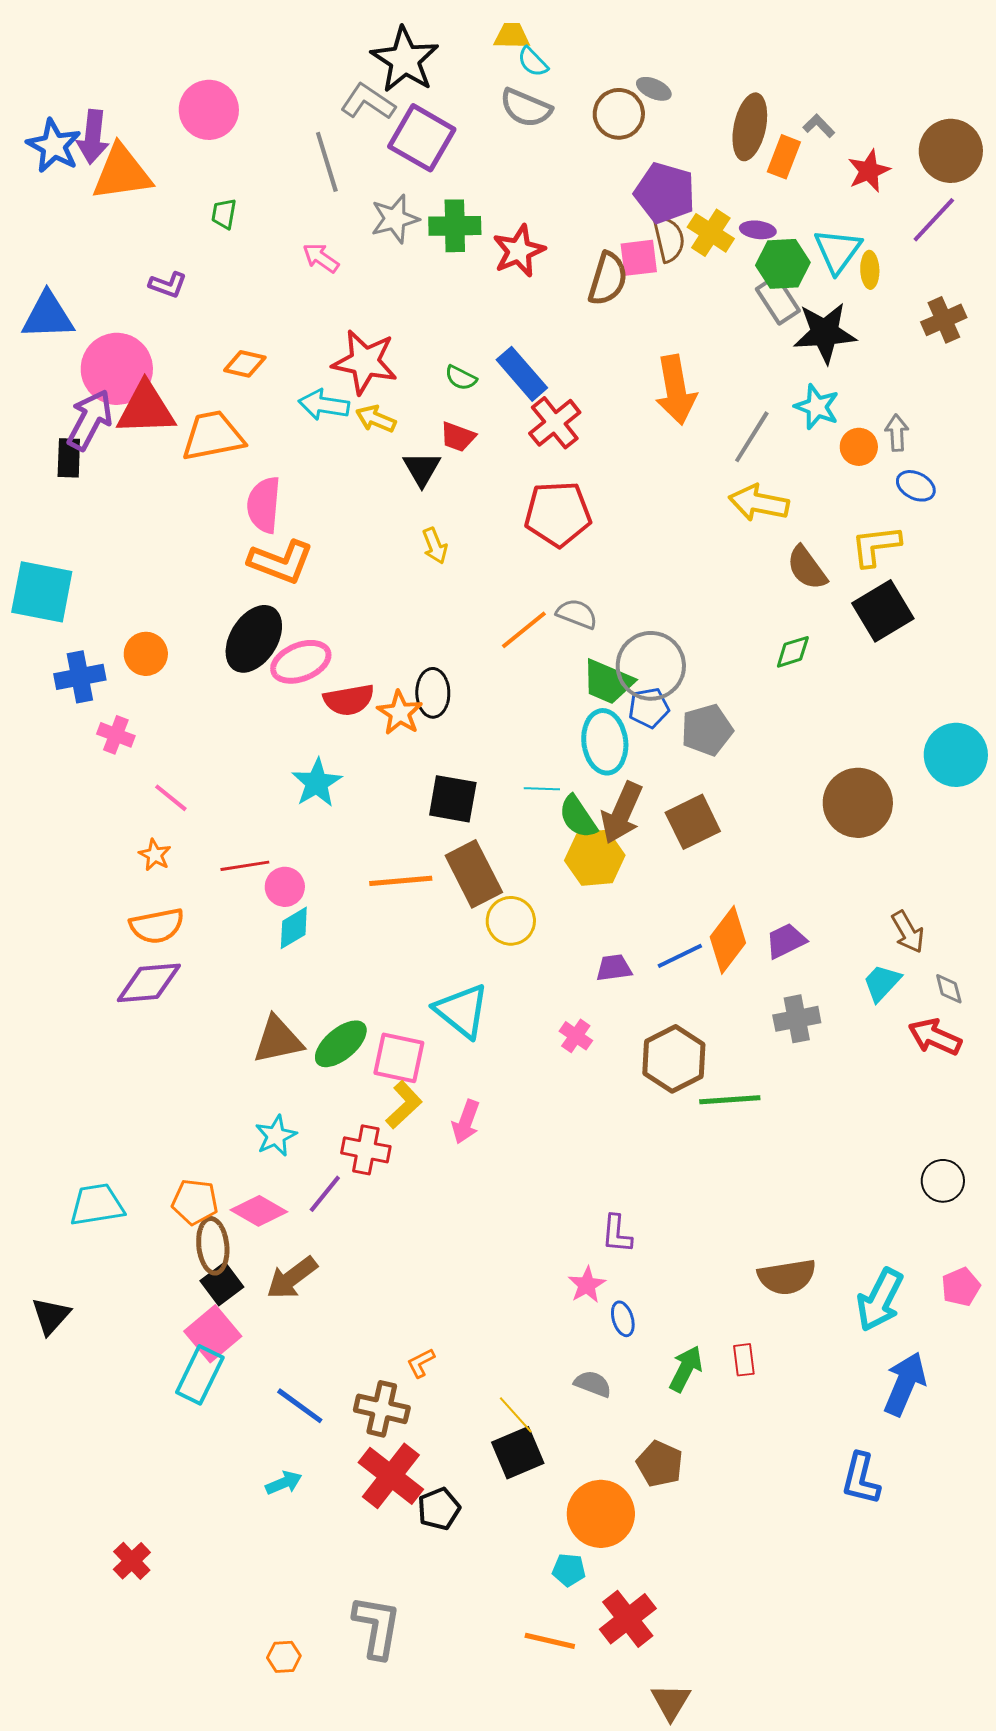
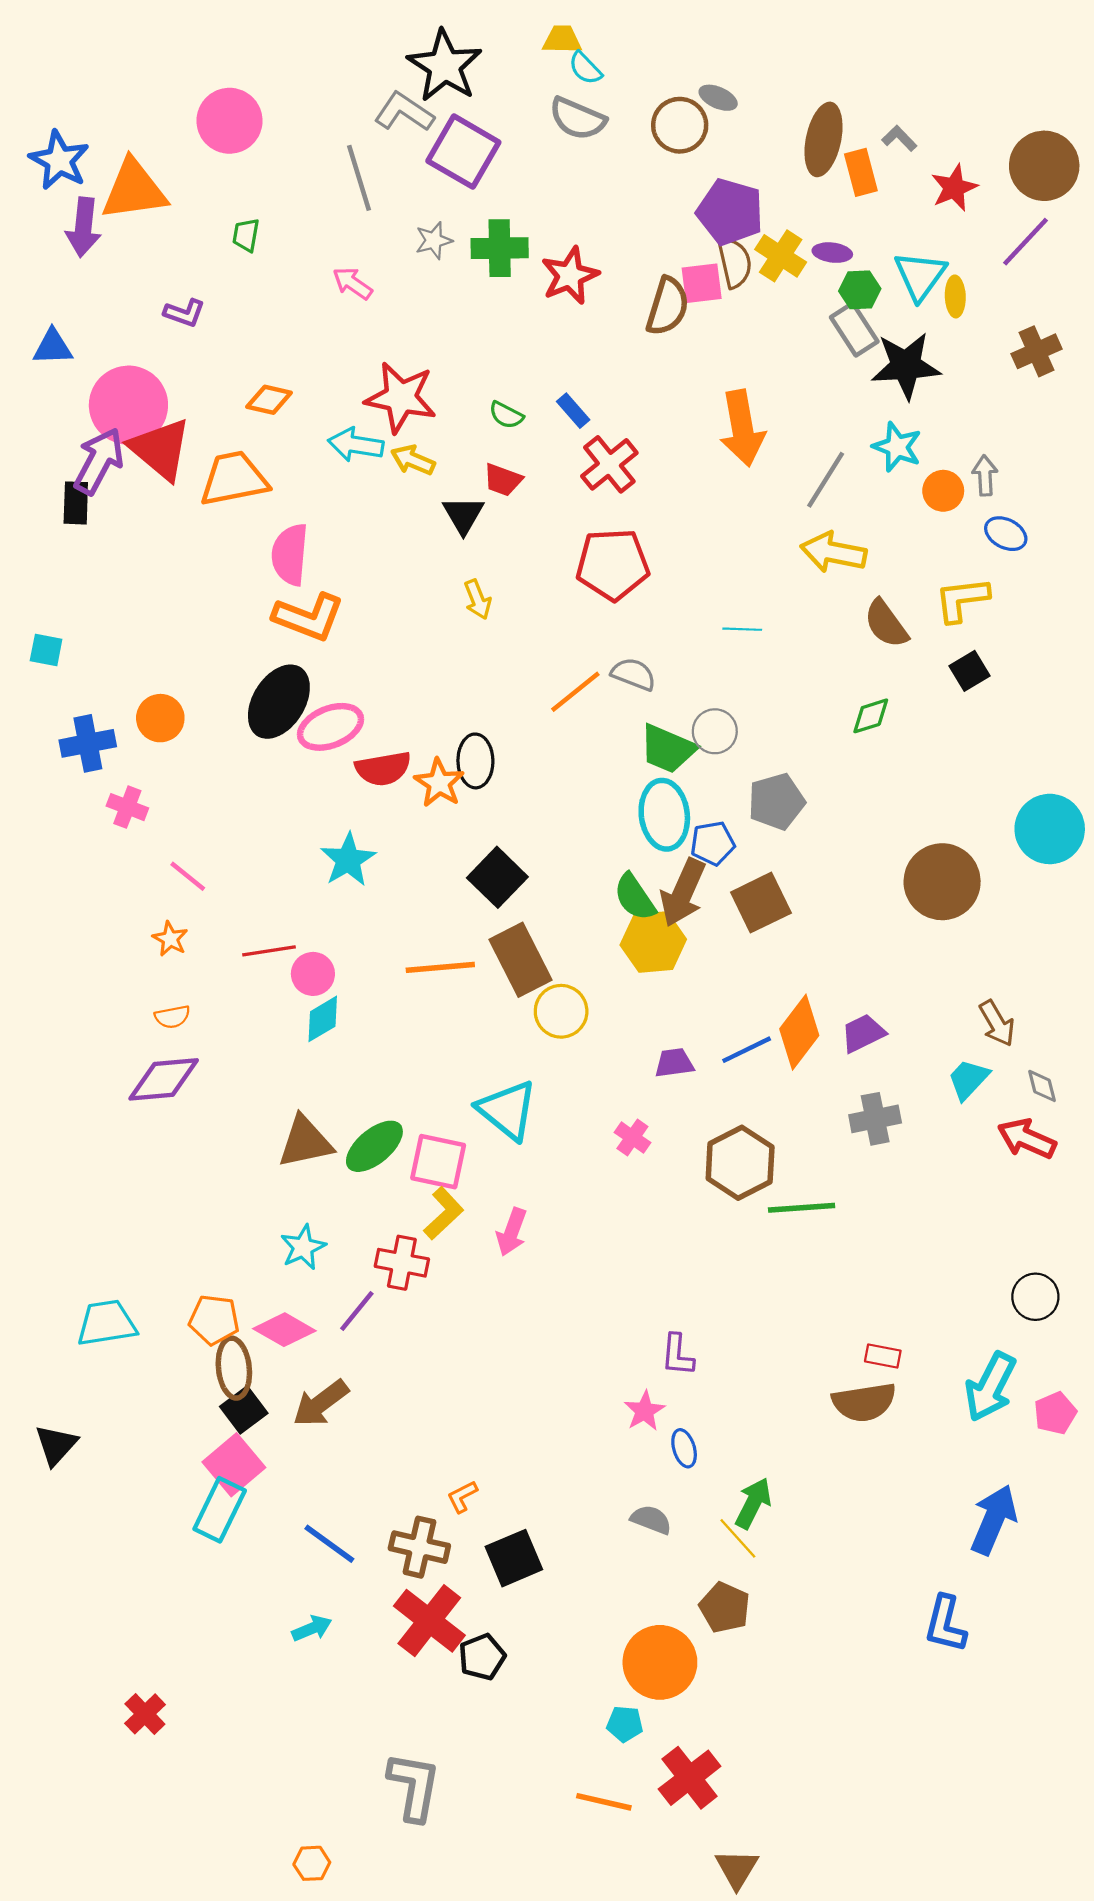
purple arrow: (93, 137) -> (83, 227), moved
orange rectangle: (784, 157) -> (861, 172), turned -36
gray star: (395, 219) -> (434, 240), size x0.7
green hexagon: (783, 264) -> (860, 290), size x0.7
blue triangle: (48, 316) -> (53, 347), size x0.7
blue rectangle: (522, 374) -> (573, 411), size x0.6
red triangle: (146, 409) -> (160, 449), turned 42
cyan square: (42, 592) -> (46, 650), size x0.5
black square: (883, 611) -> (970, 671), size x0.6
gray circle: (651, 666) -> (715, 731), size x0.6
blue pentagon: (649, 708) -> (713, 843), moved
cyan line: (542, 789) -> (742, 629), moved
black square: (453, 799) -> (497, 877), turned 34
orange semicircle: (157, 926) -> (172, 1017), size x0.6
cyan arrow: (880, 1300) -> (990, 1387), moved
red rectangle: (744, 1360) -> (883, 1356), moved, turned -72
yellow line: (516, 1415) -> (738, 1538), moved
black square: (518, 1453) -> (514, 1558), moved
orange hexagon: (284, 1657) -> (312, 1863), moved

